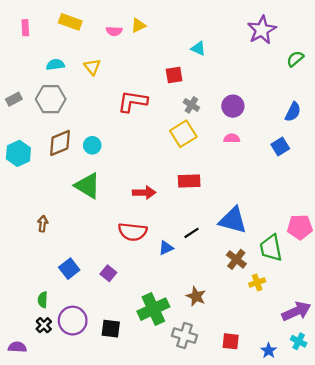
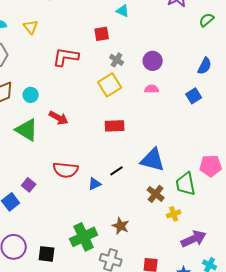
red arrow: (144, 193) -> (59, 118), moved, turned 30
purple square: (108, 273) -> (29, 185), moved
purple arrow: (296, 311) -> (194, 239), moved

